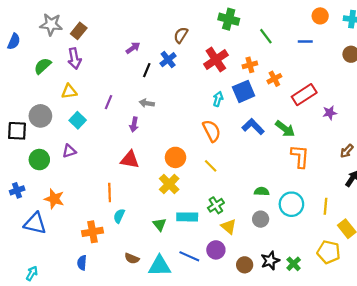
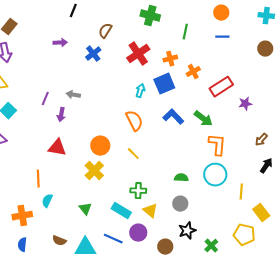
orange circle: (320, 16) -> (221, 13), moved
green line: (266, 36) -> (185, 32), turned 49
purple arrow: (133, 48) -> (60, 43), turned 32
black line: (147, 70) -> (73, 11), moved
purple line: (108, 102) -> (45, 99), moved
cyan circle: (291, 204) -> (215, 175), moved
green cross: (216, 205) -> (138, 191), turned 35
cyan rectangle: (187, 217) -> (121, 211), moved, turned 30
black star: (270, 261) -> (187, 231), moved
blue semicircle: (82, 263) -> (22, 245), moved

